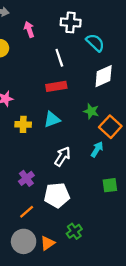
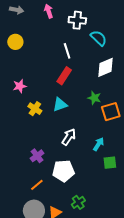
pink arrow: (29, 29) -> (49, 11), moved
red rectangle: (56, 86) -> (64, 76), turned -48
yellow cross: (23, 124) -> (35, 109), turned 32
orange square: (110, 127) -> (111, 112), turned 30
cyan arrow: (97, 149) -> (99, 144), moved

